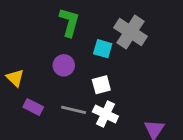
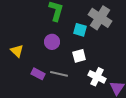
purple rectangle: (33, 107) -> (38, 74), moved
white cross: (105, 114) -> (97, 77), moved

